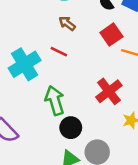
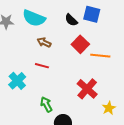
cyan cross: (25, 64) -> (17, 81), size x0.7
green arrow: (55, 101) -> (46, 104), size x0.7

